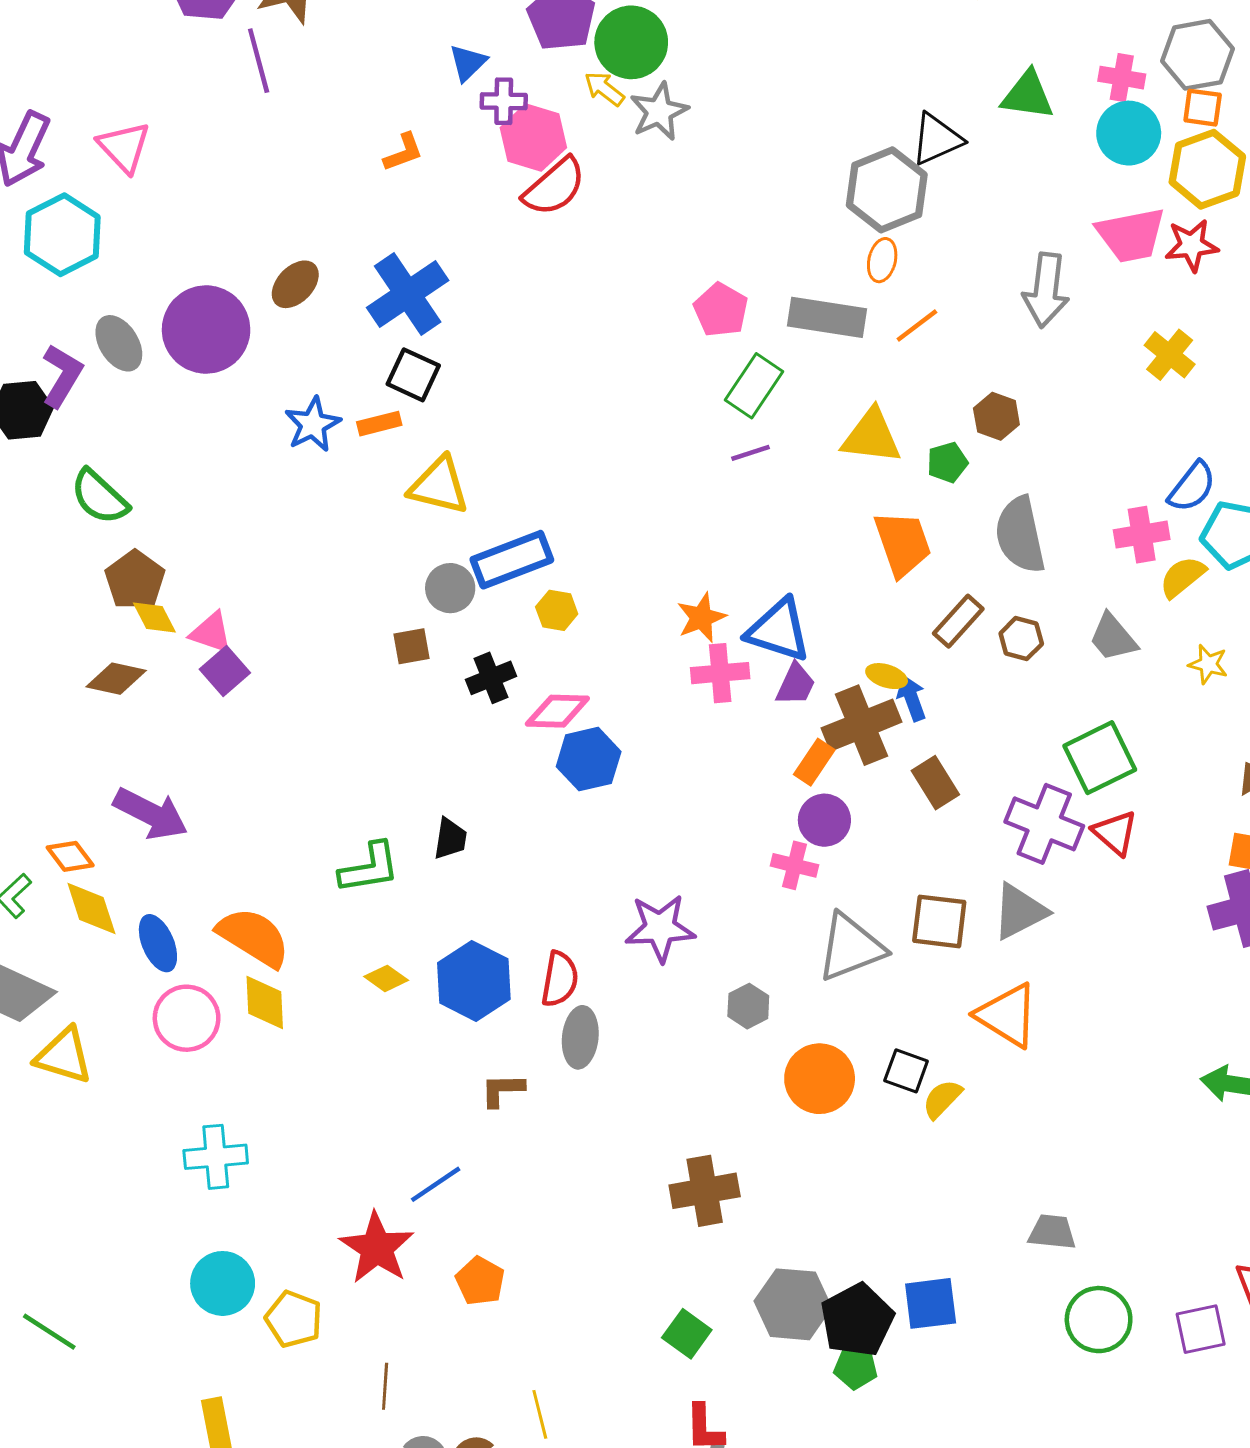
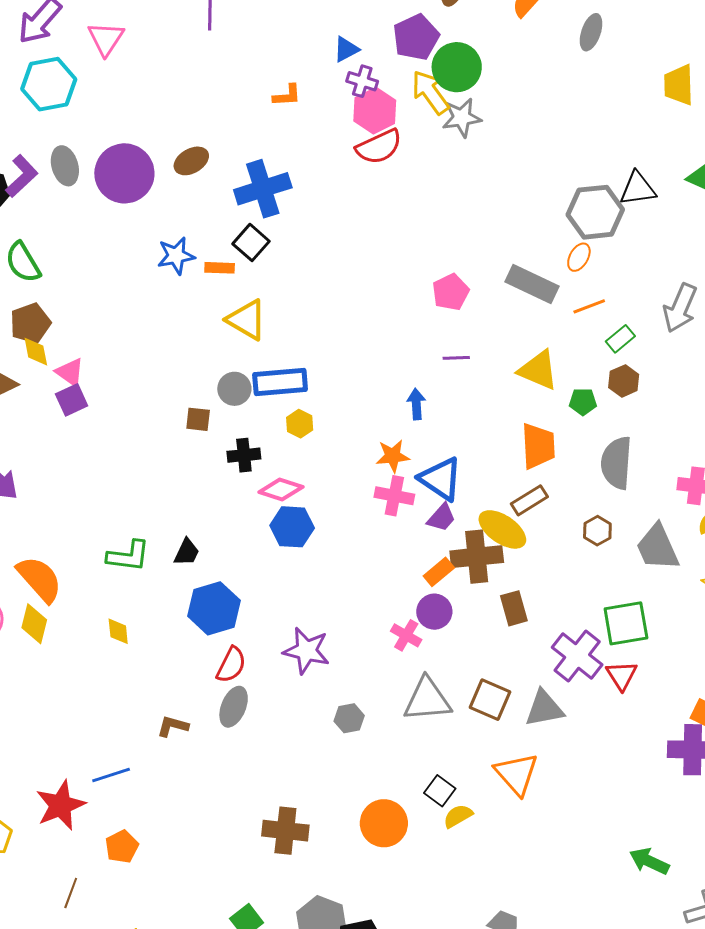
yellow arrow: (604, 89) -> (430, 92), size x1.6
pink pentagon: (721, 310) -> (451, 292), moved
green rectangle: (754, 386) -> (620, 339), moved, size x0.7
brown rectangle: (958, 621) -> (529, 500), moved
gray trapezoid: (1113, 637) -> (657, 547), size x1.4
yellow ellipse: (887, 676) -> (502, 529), size x1.8
blue arrow: (912, 698) -> (416, 404), moved
yellow diamond: (386, 978) -> (118, 631), turned 32
blue hexagon: (474, 981) -> (214, 608), moved
orange circle: (820, 1079) -> (384, 823), moved
brown line: (385, 1386) -> (71, 893), moved

